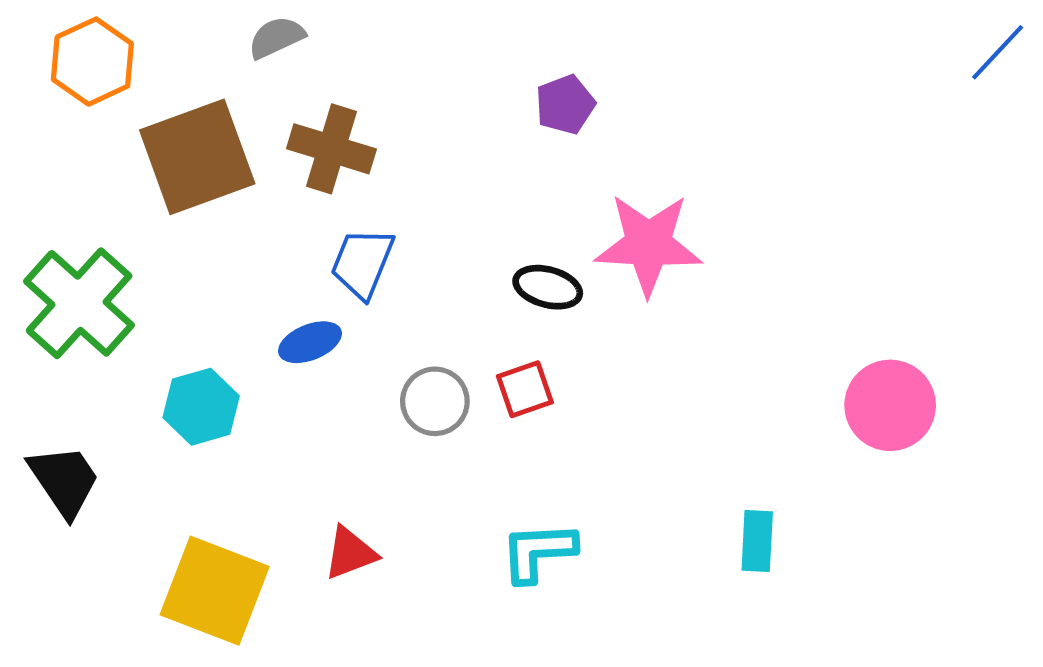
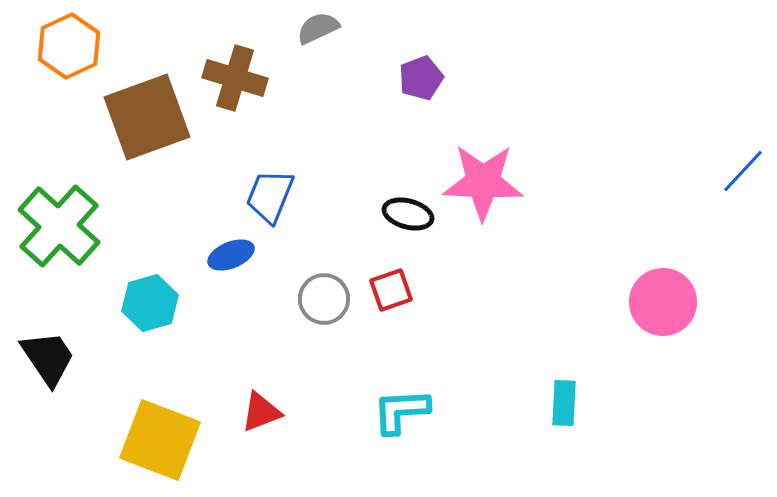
gray semicircle: (276, 37) -> (318, 28), moved
blue line: (998, 52) -> (743, 171), moved
brown cross: (331, 149) -> (235, 78), moved

